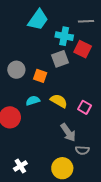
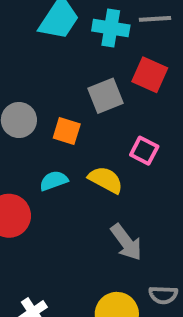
cyan cross: (64, 36) -> (111, 28), moved
pink square: (85, 107) -> (144, 151), moved
gray semicircle: (82, 150) -> (163, 295), moved

